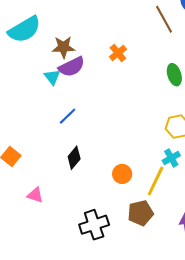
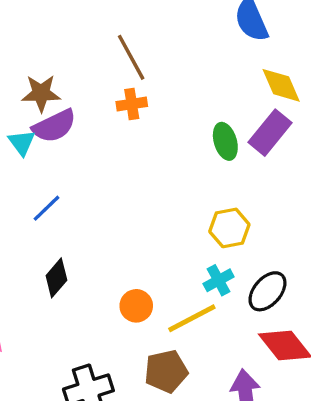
brown line: (164, 19) -> (131, 57), moved
orange cross: (118, 53) -> (132, 104), turned 30
yellow line: (156, 181) -> (192, 318), turned 36

